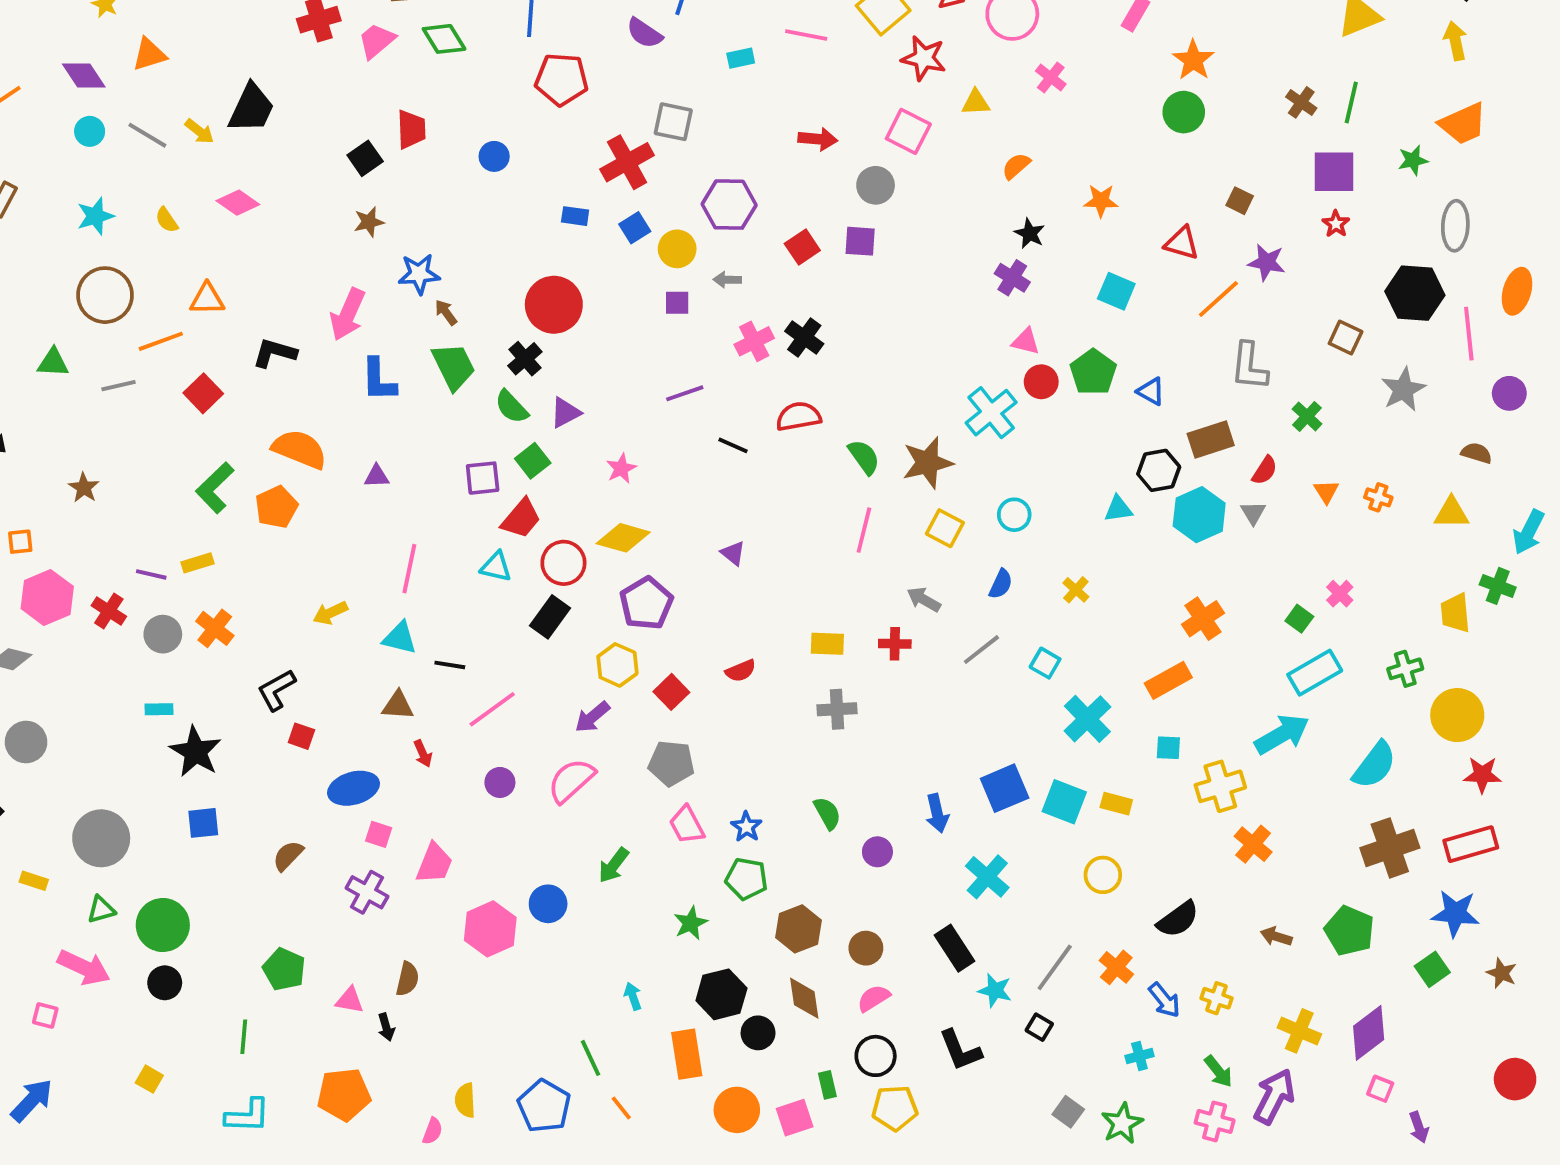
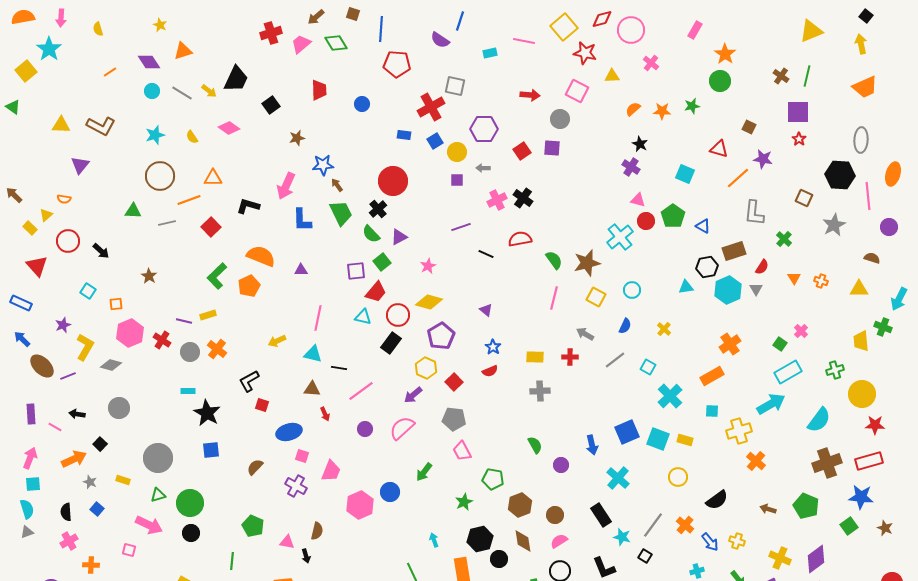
black square: (365, 158) -> (271, 105), moved
green star: (1413, 160) -> (692, 106), moved
orange star: (1101, 201) -> (662, 111), moved
blue star: (746, 827) -> (493, 347), moved

